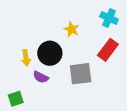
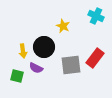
red rectangle: (108, 50) -> (95, 58), moved
green square: (16, 99) -> (17, 76), moved, turned 32

